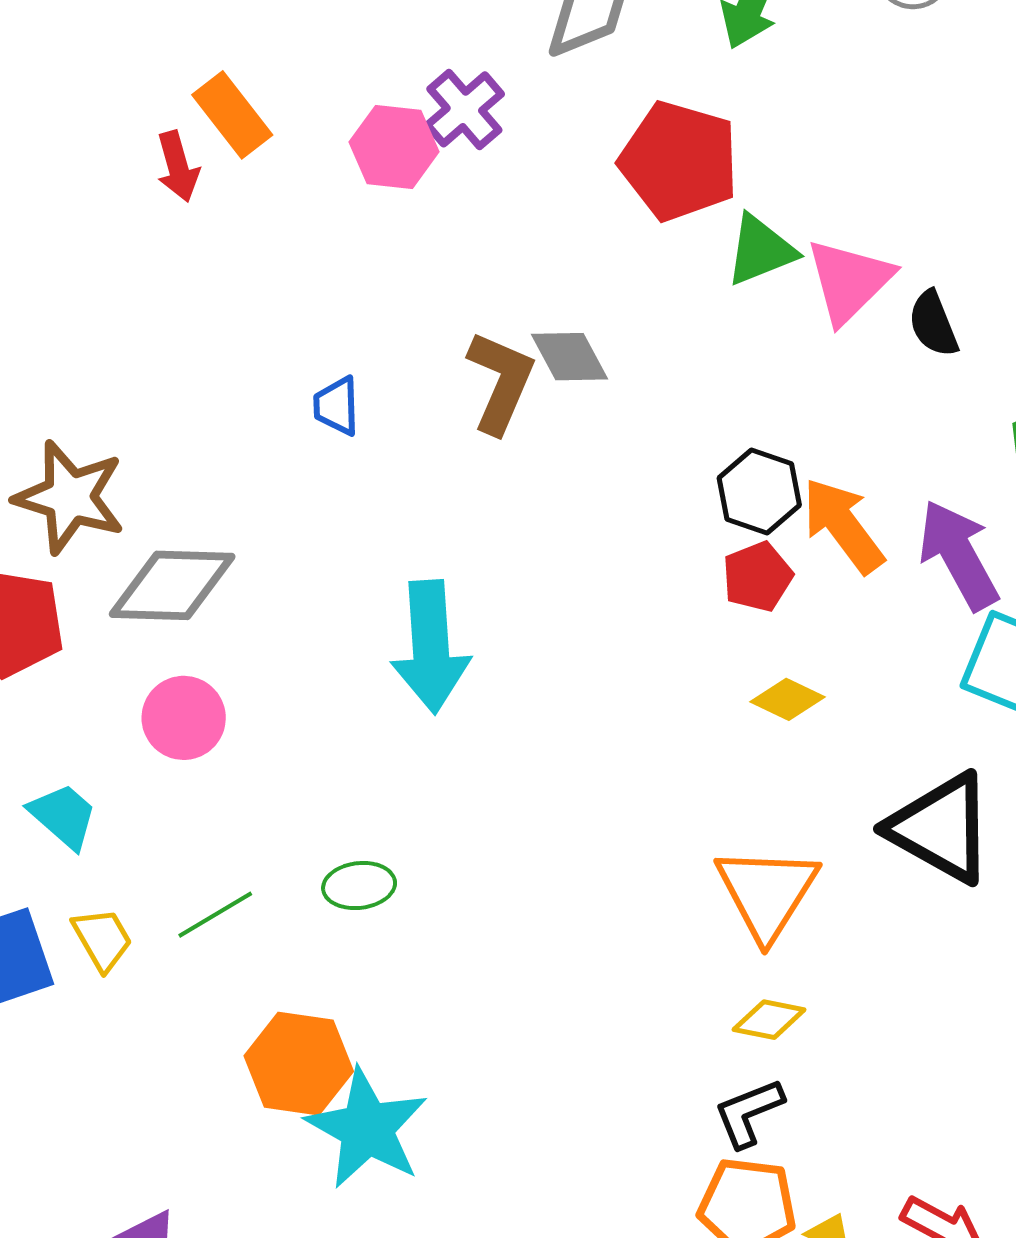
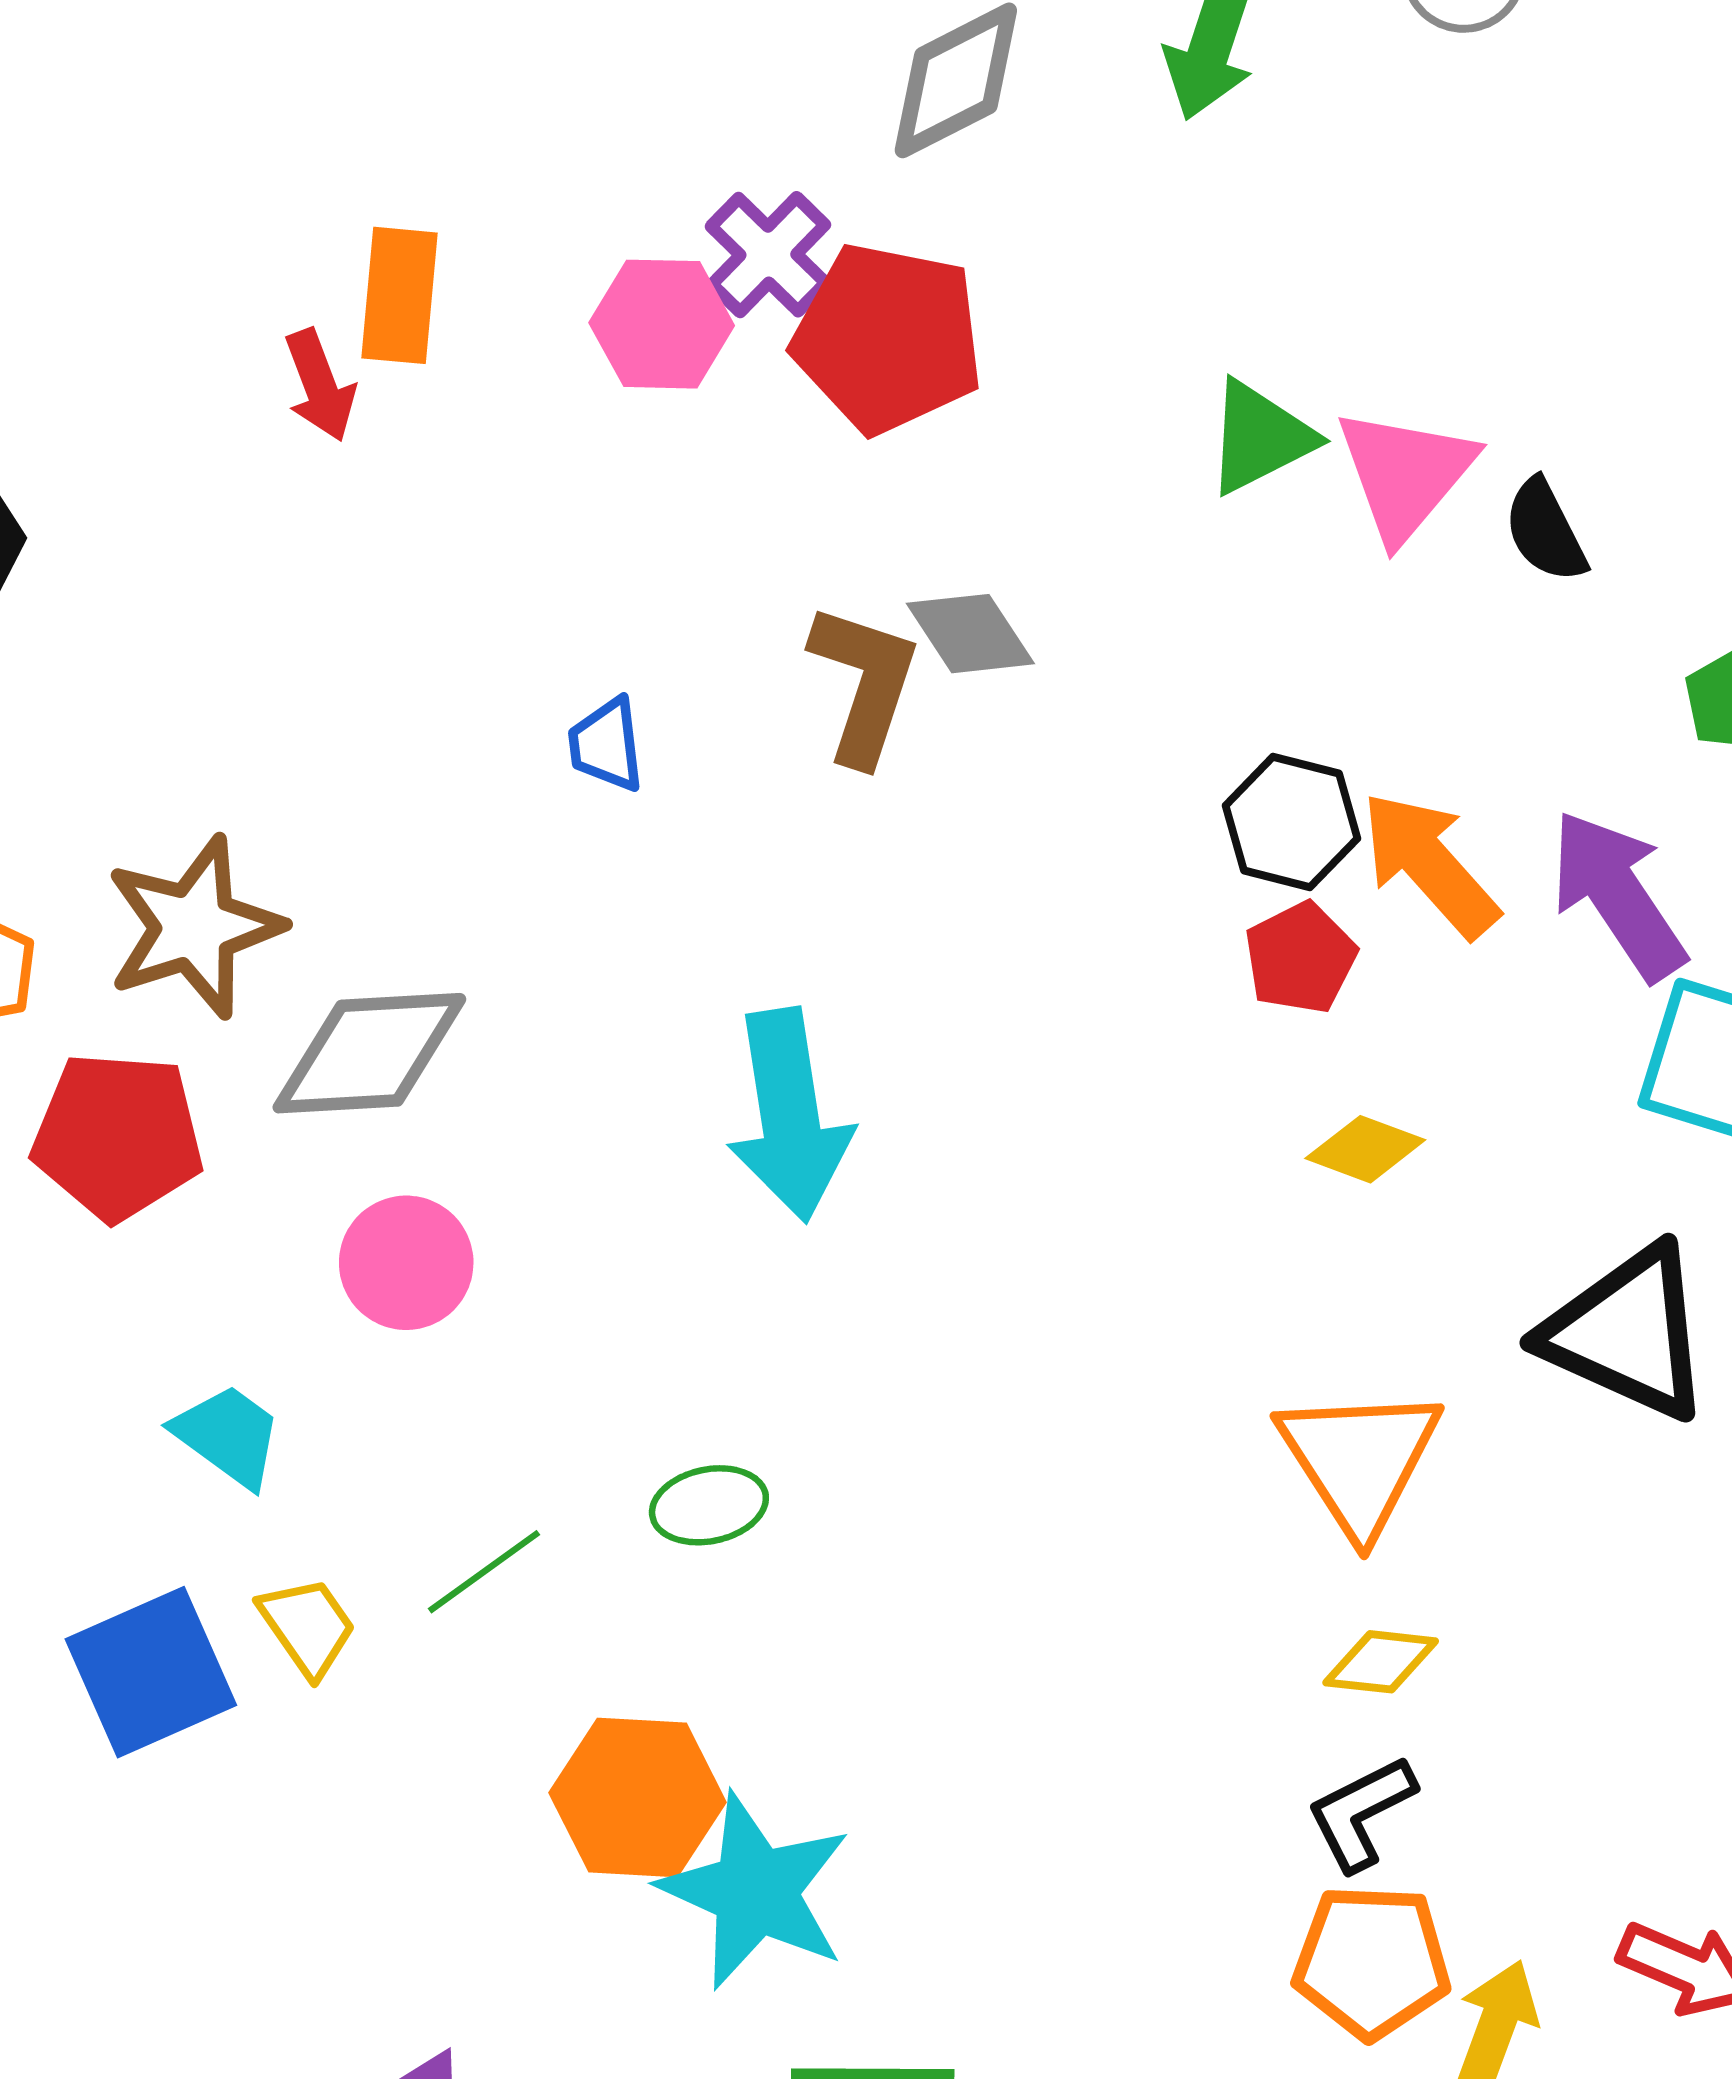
orange rectangle: (232, 115) -> (400, 295), turned 48
red pentagon: (679, 161) -> (888, 338), moved
brown star: (70, 497) -> (194, 927), turned -30

